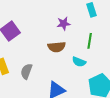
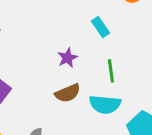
cyan semicircle: (79, 62) -> (105, 104), size x1.5

